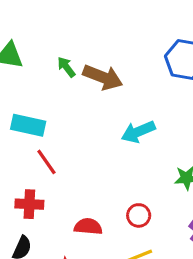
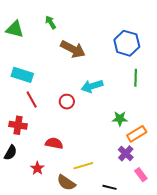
green arrow: (66, 67) -> (51, 22), moved
red circle: (139, 215) -> (67, 102), moved

